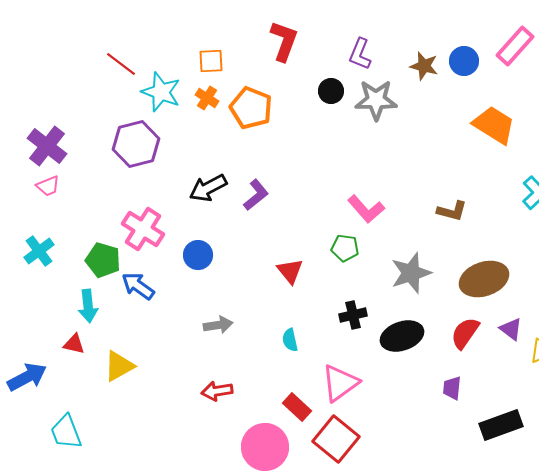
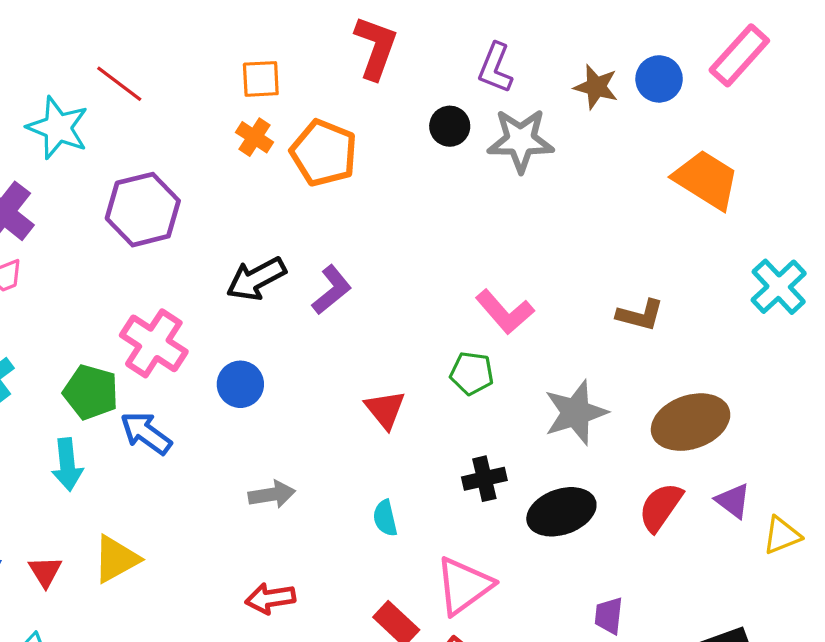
cyan star: (161, 92) -> (58, 128), moved
red triangle: (74, 344) -> (45, 572), moved, turned 45
purple trapezoid: (452, 388) -> (609, 616), moved

